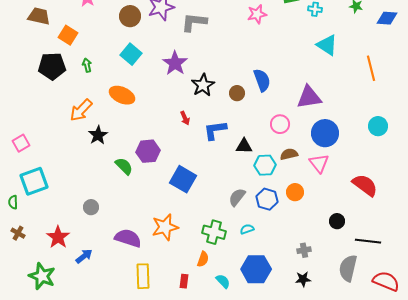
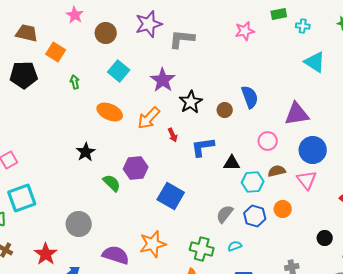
brown circle: (130, 16) -> (106, 33), moved
black pentagon: (52, 66) -> (24, 75), moved
orange arrow: (81, 110) -> (149, 118), moved
gray circle: (91, 207) -> (79, 224), size x1.6

